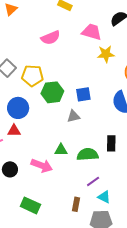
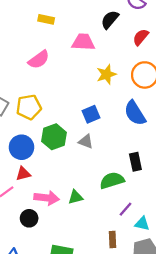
yellow star: (106, 54) -> (106, 74), moved
green hexagon: (52, 92) -> (54, 137), moved
gray triangle: (73, 116) -> (86, 142), turned 48
green triangle: (61, 150) -> (75, 197), moved
pink arrow: (42, 166) -> (47, 198), moved

